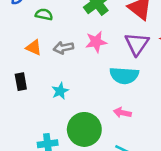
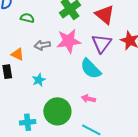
pink star: (96, 42) -> (69, 41), size x1.4
orange triangle: (34, 47) -> (18, 54), moved
cyan semicircle: (124, 76) -> (91, 69), turned 40

